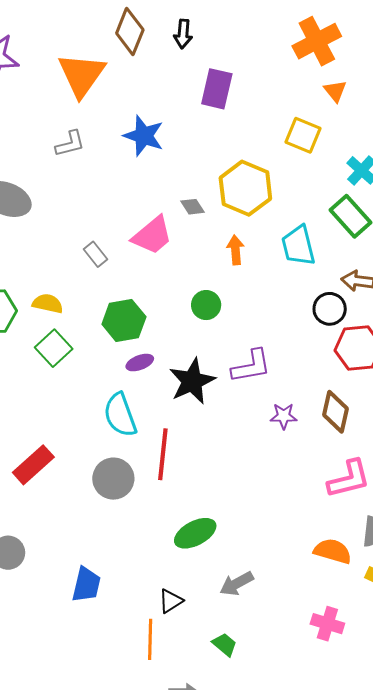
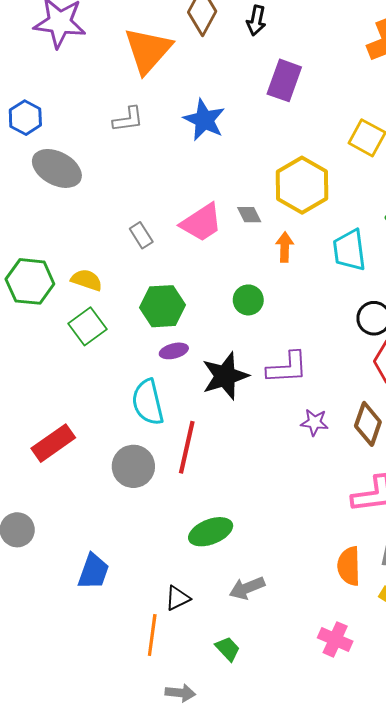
gray diamond: (193, 207) -> (249, 215), moved
orange semicircle: (333, 551) -> (349, 566), turned -114

